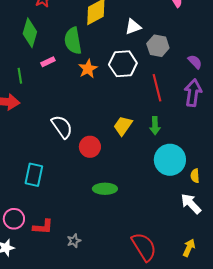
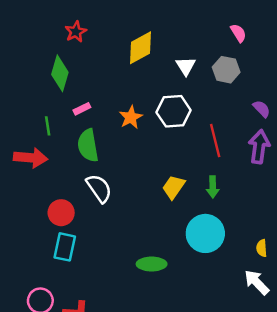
white triangle: (133, 27) -> (186, 66), turned -42
green semicircle: (73, 41) -> (88, 145), moved
gray hexagon: (158, 46) -> (226, 70), moved
red circle: (90, 147) -> (61, 213), moved
cyan circle: (170, 160) -> (205, 233), moved

